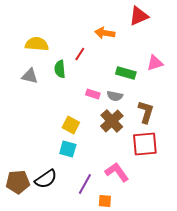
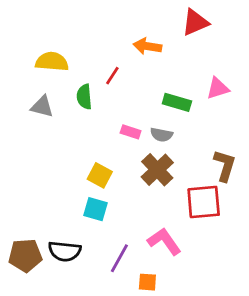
brown L-shape: (146, 112) -> (225, 166), moved
black semicircle: (46, 179) -> (65, 251), turned 40

